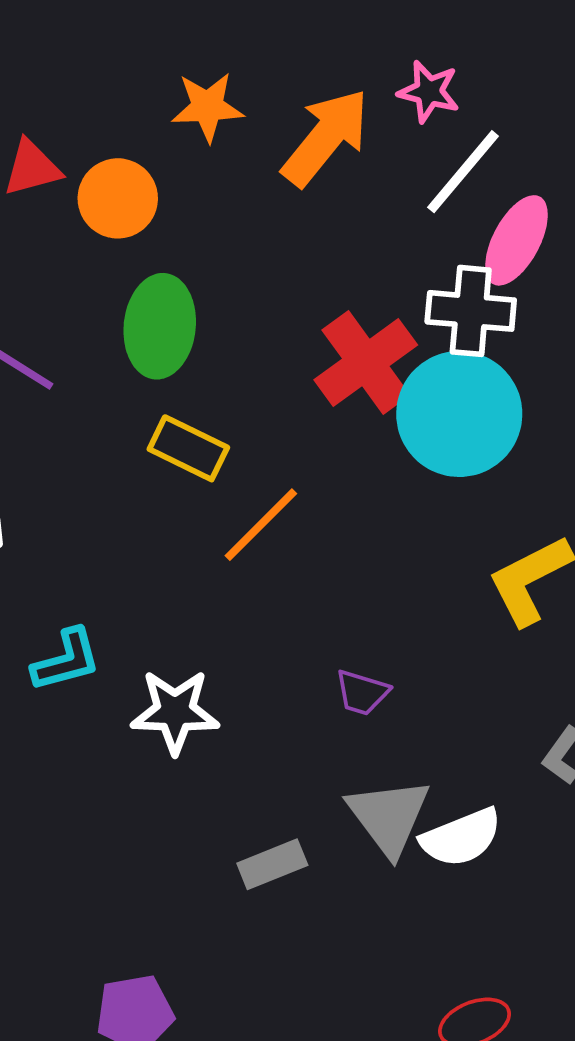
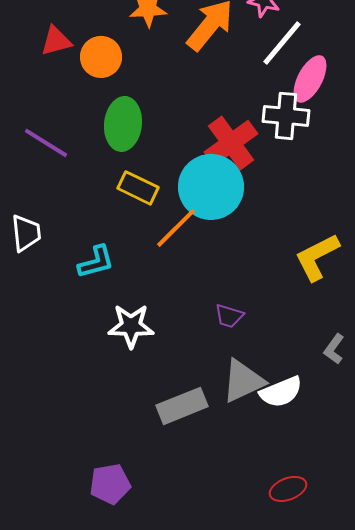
cyan circle: (459, 414) -> (211, 187), moved
cyan L-shape: (66, 660) -> (96, 262), moved
gray triangle: (389, 817) -> (243, 381), turned 42
gray rectangle: (272, 864) -> (182, 406), size x1.4

